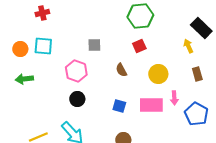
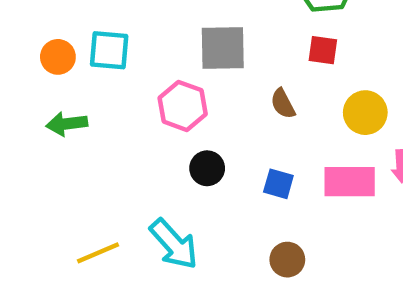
gray square: (94, 45) -> (223, 48), size x1.6
red square: (139, 46) -> (323, 50), turned 32
black circle: (77, 99) -> (207, 168), moved

